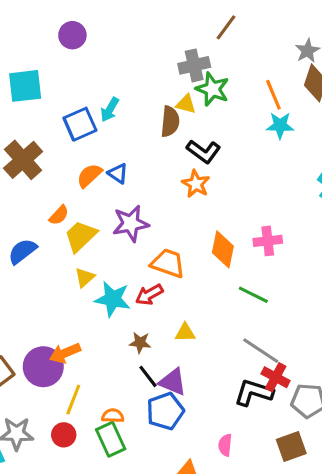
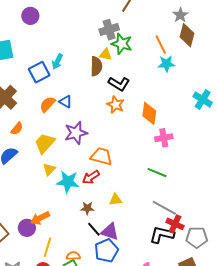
orange semicircle: (59, 215) -> (17, 129), moved
orange diamond: (223, 249) -> (149, 113), moved
purple circle: (43, 367) -> (27, 228), size x0.7

